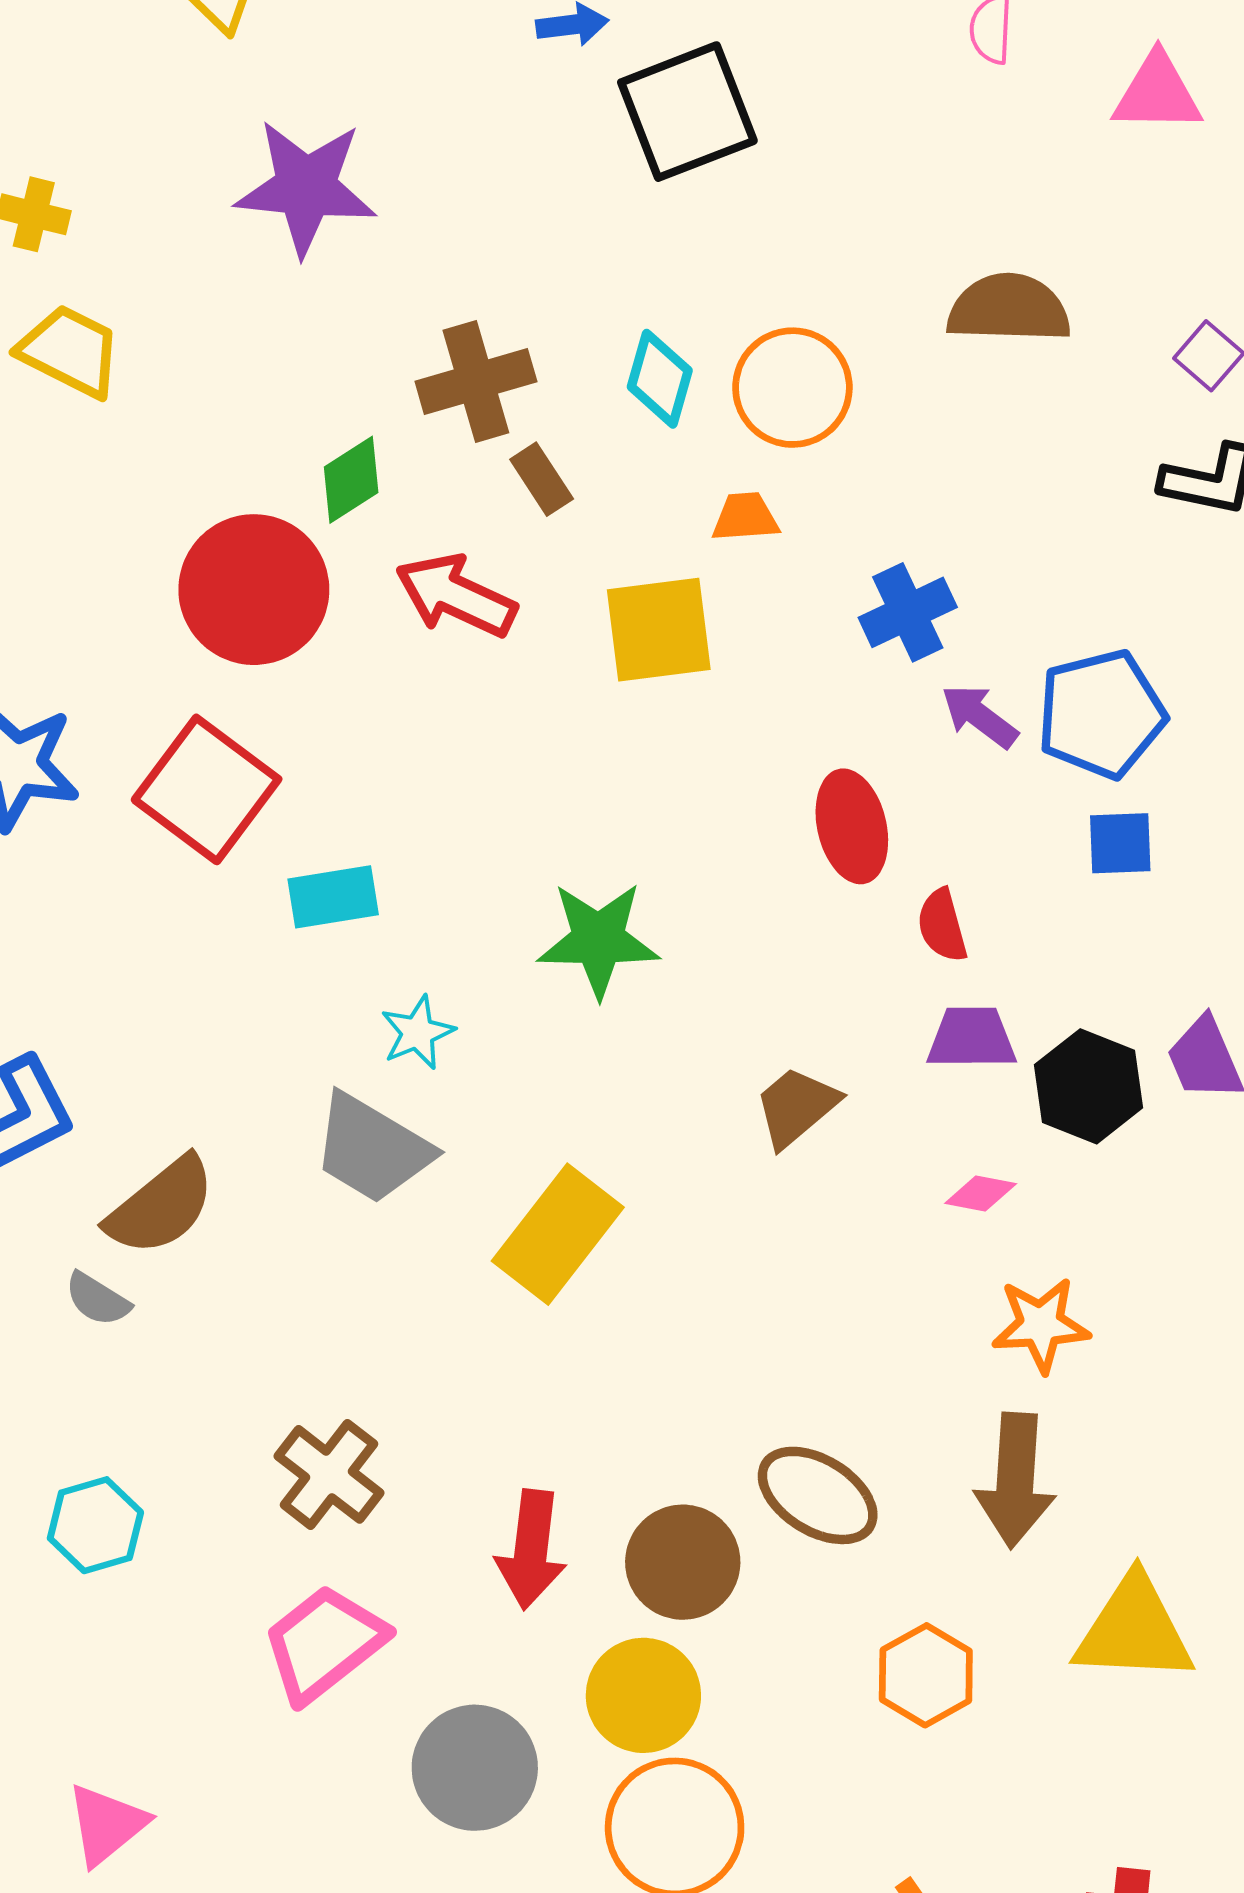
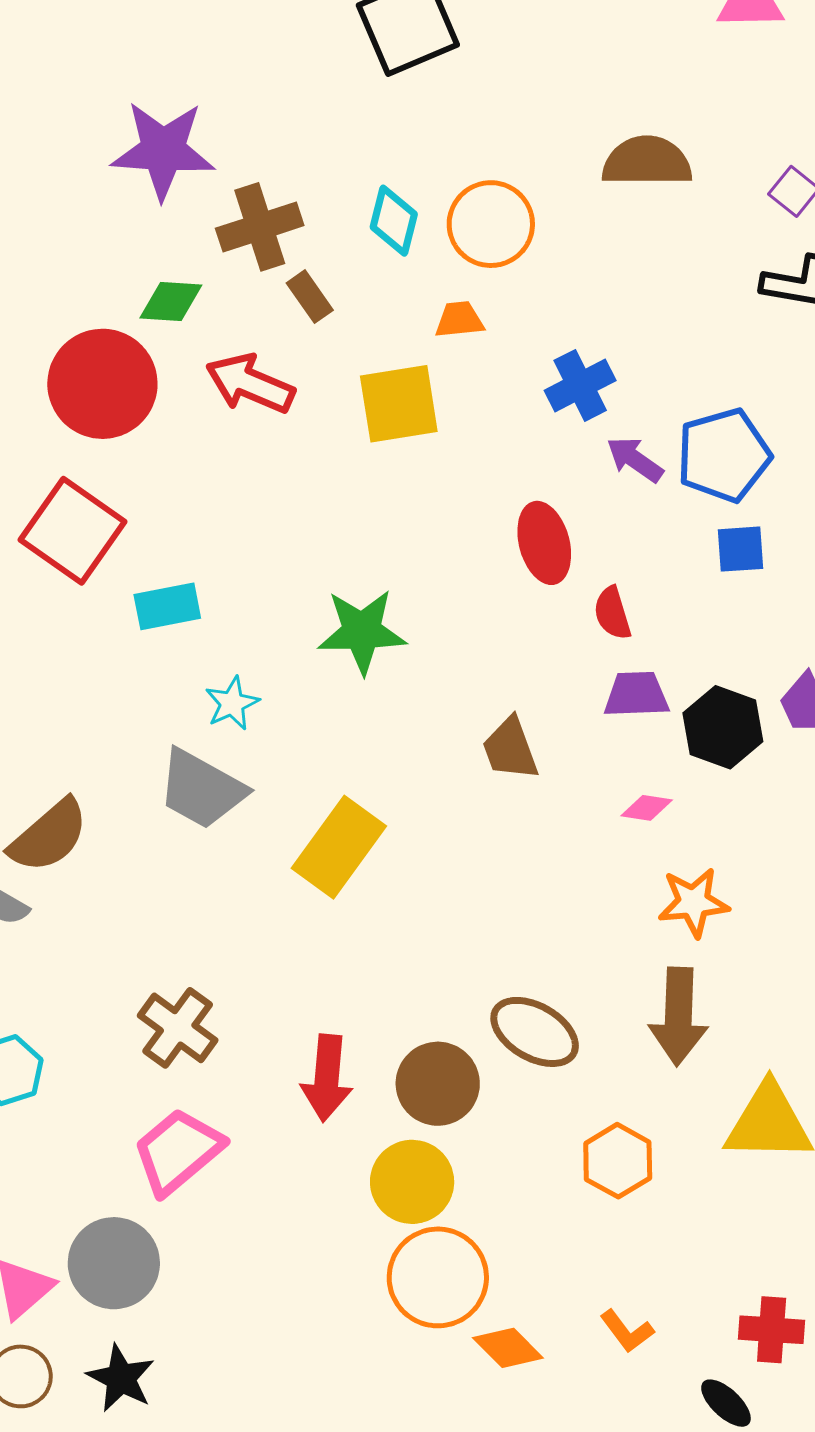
purple star: (306, 187) -> (163, 150), moved
green diamond: (351, 480) -> (171, 301), turned 38
brown trapezoid: (796, 1107) -> (510, 749), turned -68
gray circle: (475, 1768) -> (114, 1263), moved

